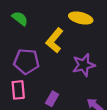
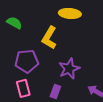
purple star: (84, 65) -> (69, 69), moved

